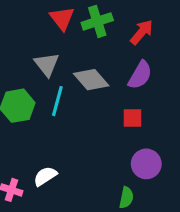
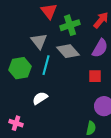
green cross: (97, 21) -> (70, 25), moved
white semicircle: (45, 176) -> (40, 98), moved

